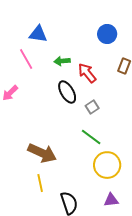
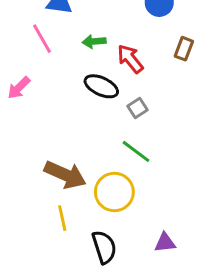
black ellipse: (67, 92) -> (101, 86), turned -35
yellow circle: (107, 165) -> (114, 192), moved

